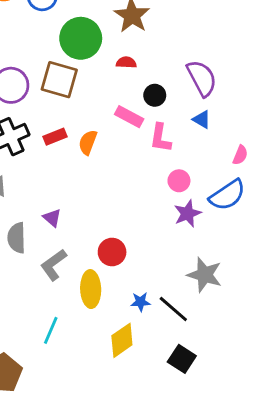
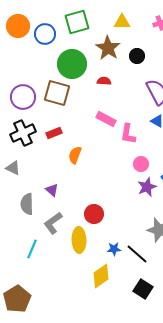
black circle: (155, 95) -> (137, 56), moved
orange semicircle: (88, 142) -> (75, 155), moved
cyan line: (51, 330) -> (32, 249), moved

